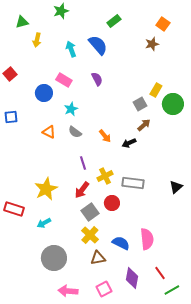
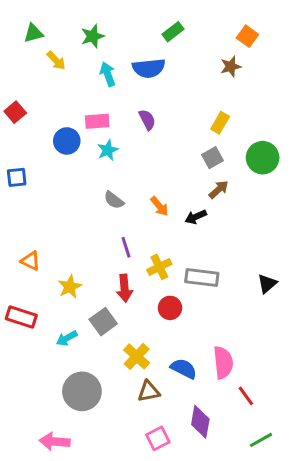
green star: (61, 11) -> (93, 36), moved
yellow arrow: (37, 40) -> (56, 61), turned -56
blue semicircle: (98, 45) -> (149, 68), turned 125
pink rectangle: (64, 80) -> (97, 121), turned -35
yellow rectangle: (156, 90) -> (220, 123), moved
cyan star: (71, 109) -> (108, 150), moved
orange triangle: (49, 132) -> (30, 261), moved
yellow star: (46, 189) -> (70, 287), size x0.7
red arrow: (82, 190) -> (124, 288), turned -42
gray square: (90, 212) -> (103, 322), moved
red line: (160, 273) -> (246, 396), moved
pink arrow: (68, 291) -> (55, 441), moved

